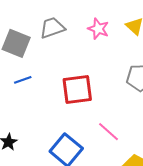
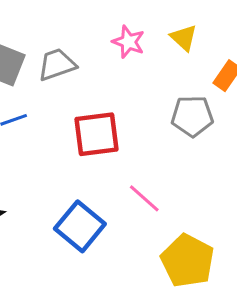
gray trapezoid: (52, 28) -> (57, 65), moved

